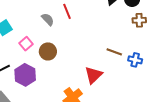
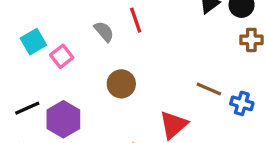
pink square: (26, 44) -> (62, 56), moved
brown circle: (48, 51) -> (121, 84), moved

